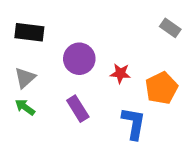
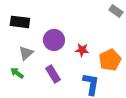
gray rectangle: (170, 28) -> (116, 11), moved
gray triangle: (25, 78) -> (26, 53), moved

